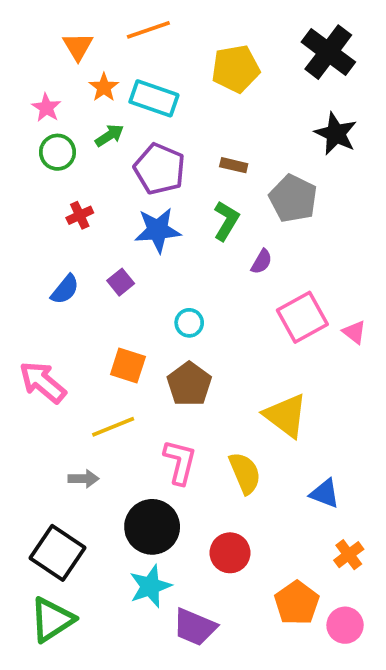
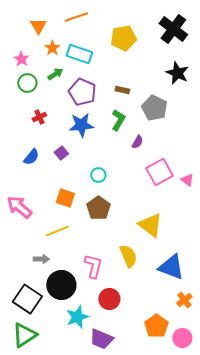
pink L-shape: (180, 462) -> (93, 266), moved
blue triangle: (325, 493) -> (171, 267), size x1.6
black circle: (152, 527) -> (61, 285), moved
red circle: (230, 553) -> (109, 299), moved

